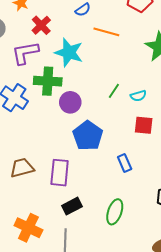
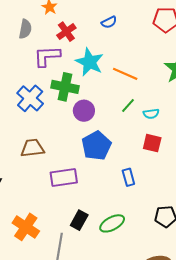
orange line: (106, 32) -> (125, 74), moved
brown trapezoid: (22, 168) -> (32, 148), moved
purple rectangle: (60, 173) -> (64, 178), turned 68
black rectangle: (72, 206) -> (79, 220), moved, turned -42
green ellipse: (115, 212) -> (112, 223), turned 35

